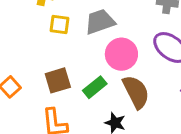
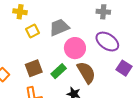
yellow square: (59, 24) -> (32, 31), turned -32

